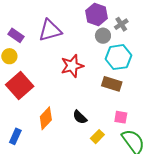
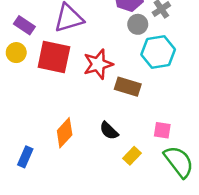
brown rectangle: (112, 84) -> (128, 87), moved
red square: (20, 86) -> (54, 57), moved, turned -36

